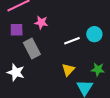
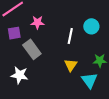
white line: (72, 41) -> (70, 36), turned -49

